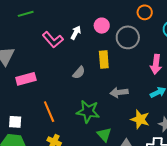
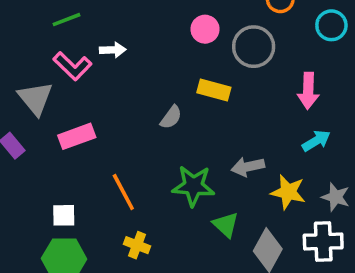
white arrow: (76, 33) -> (113, 50), moved, turned 64
pink L-shape: (53, 40) -> (72, 66), moved
yellow rectangle: (104, 60) -> (214, 90), turned -66
gray arrow: (119, 92) -> (248, 167), moved

